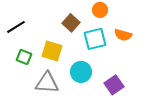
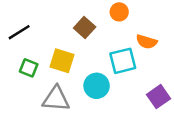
cyan square: (95, 39) -> (123, 61), moved
purple square: (114, 85) -> (159, 97), moved

